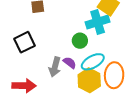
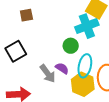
cyan ellipse: (93, 62) -> (85, 66), turned -45
gray arrow: (55, 67) -> (48, 74), turned -48

